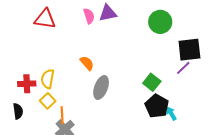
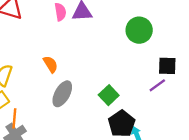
black square: (189, 50) -> (167, 66), size x0.7
green square: (152, 82) -> (109, 95), moved

